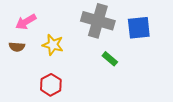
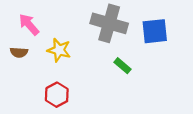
pink arrow: (26, 22) -> (29, 24), turned 80

